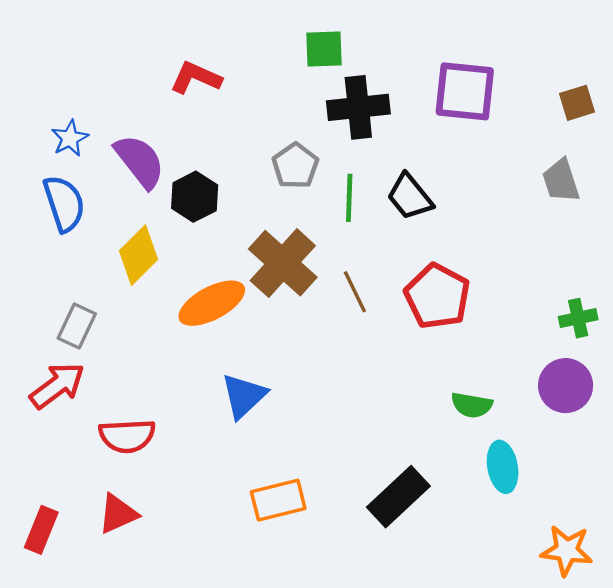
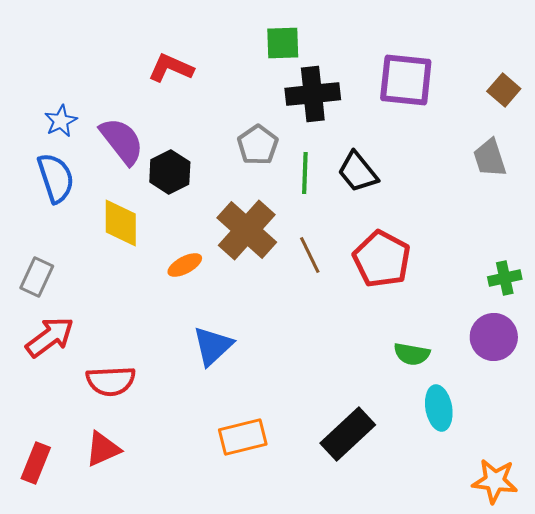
brown square: (577, 103) -> (504, 90), turned -32
yellow diamond: (139, 255) -> (121, 223), turned -45
orange ellipse: (212, 303) -> (185, 265), size x0.6
gray rectangle: (77, 326) -> (37, 277), moved

